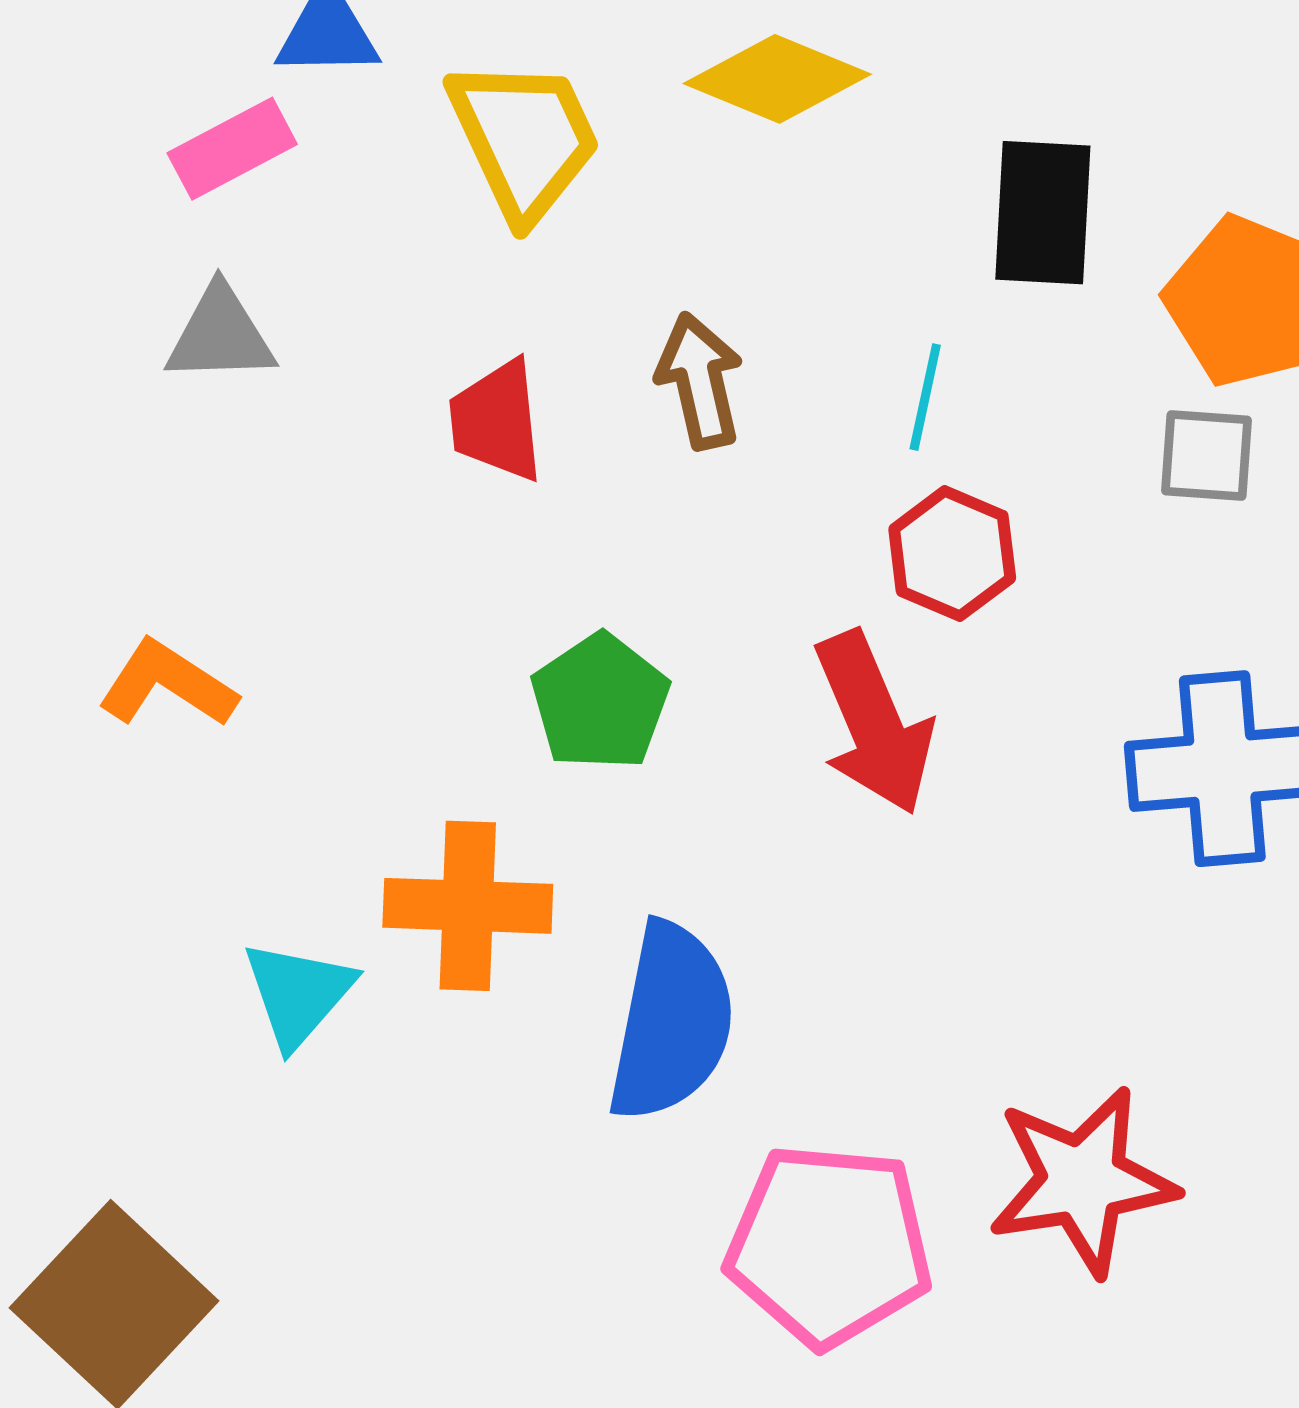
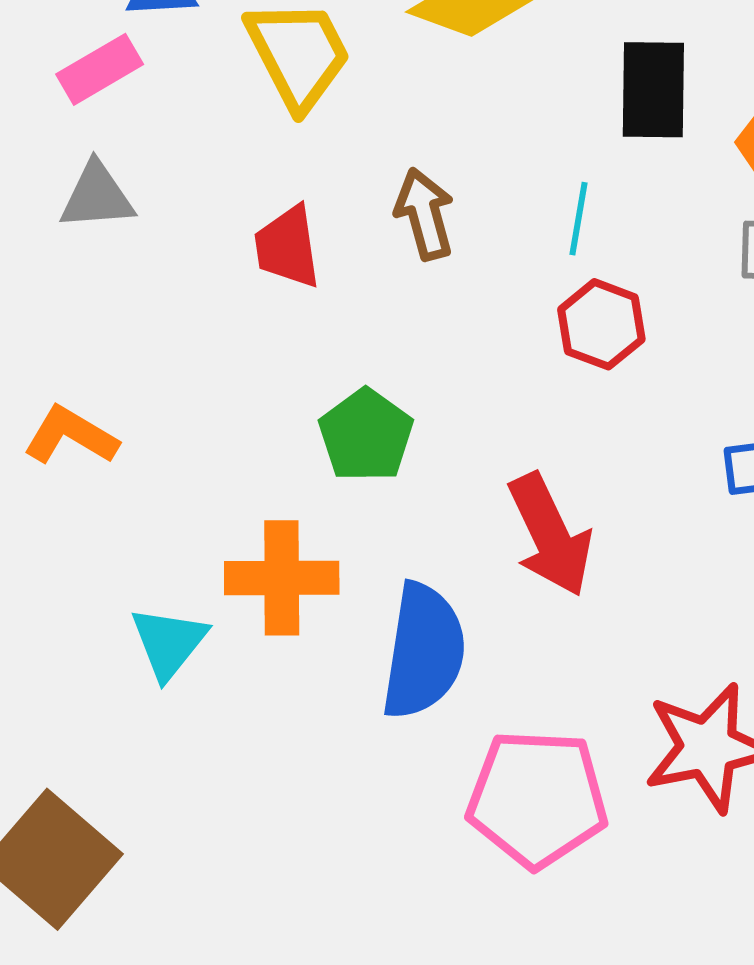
red arrow: (874, 723) -> (550, 535), moved

